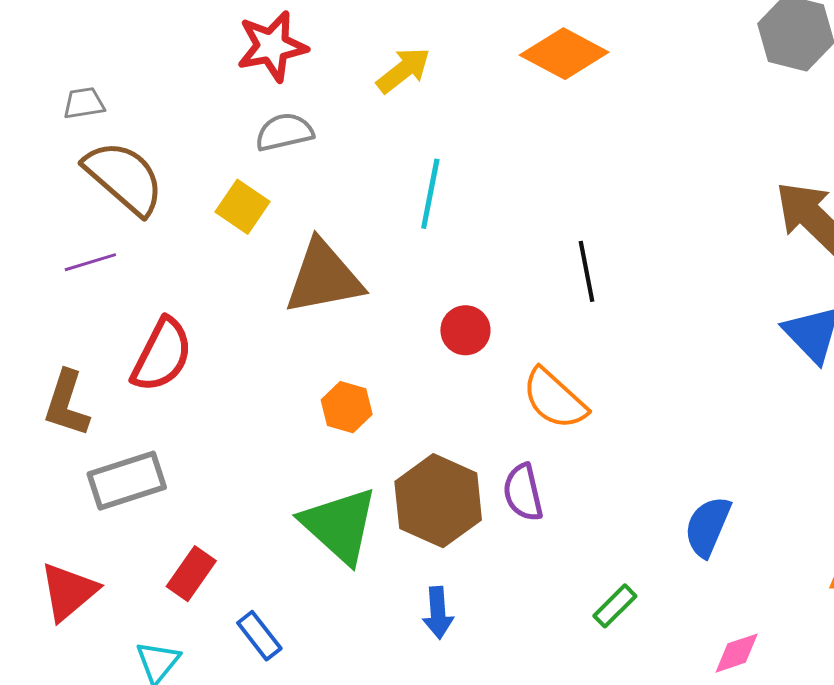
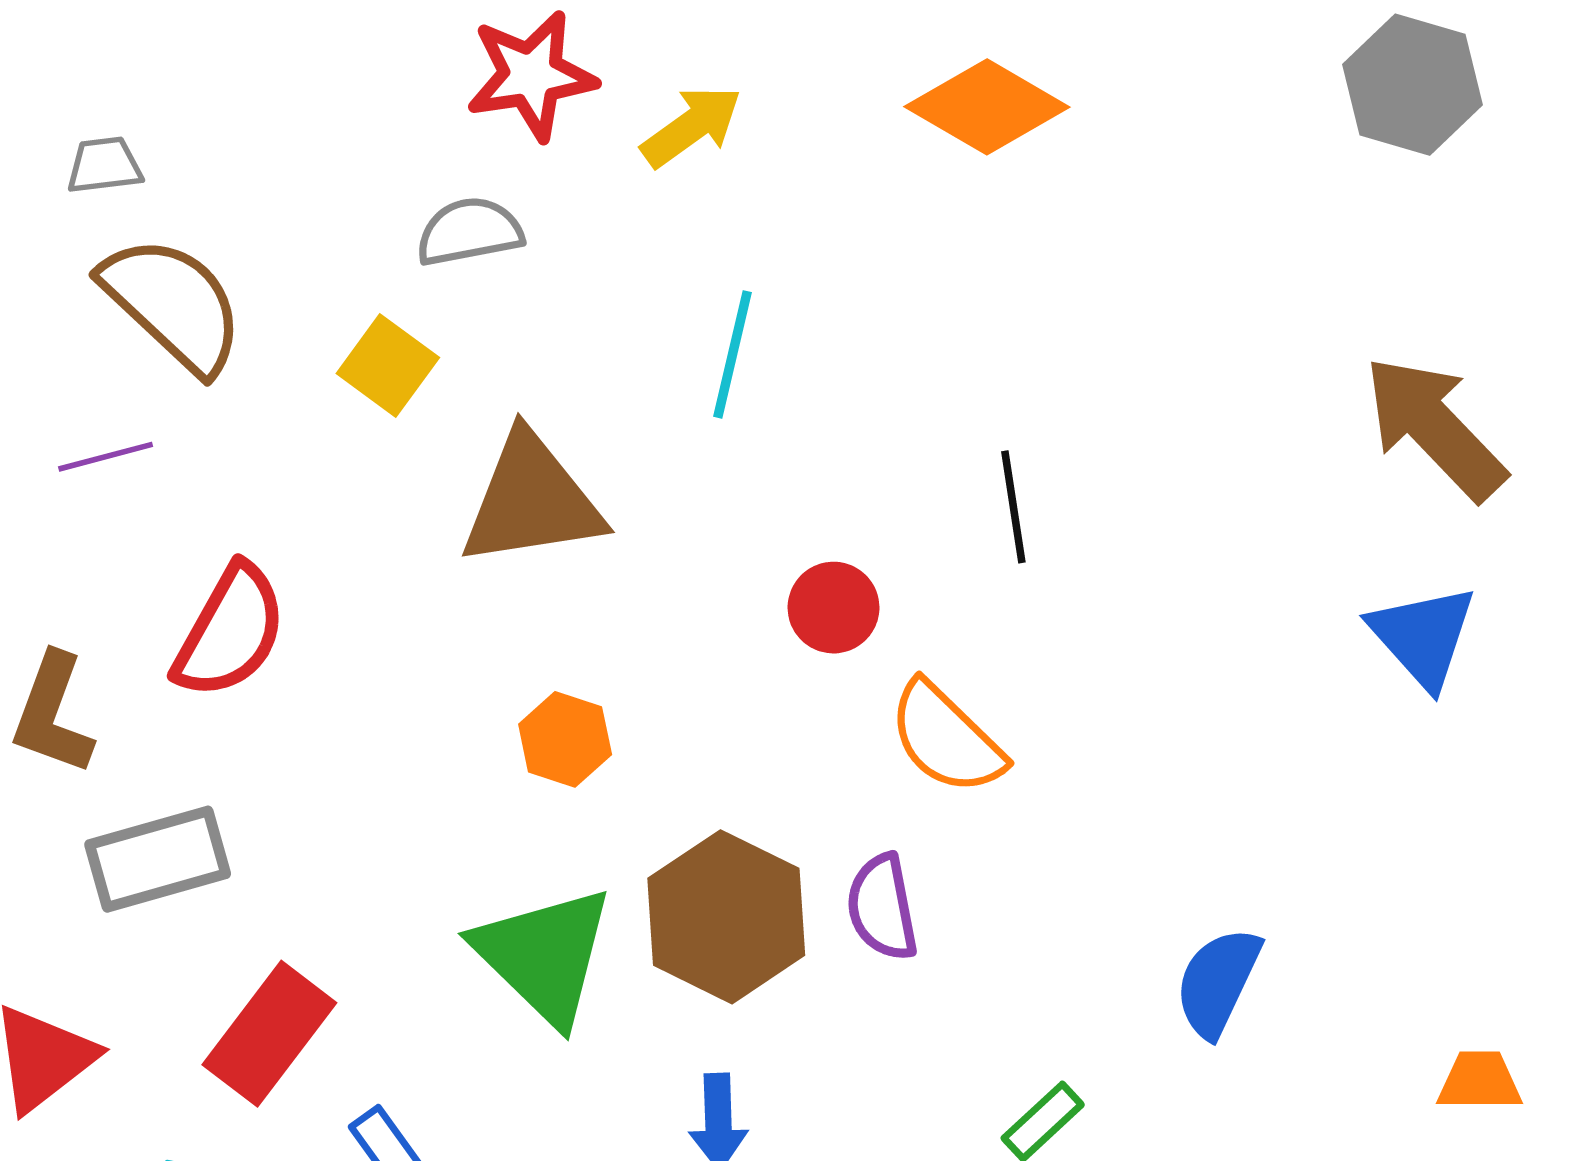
red star: (272, 46) -> (531, 75), moved
red circle: (465, 330) -> (834, 608), moved
red rectangle: (191, 574) -> (269, 1034), size x1.4

